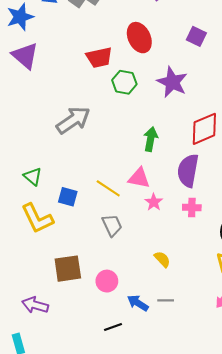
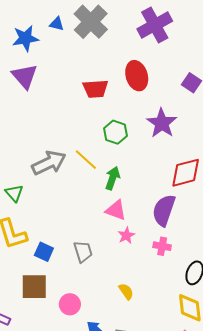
green hexagon: (124, 82) -> (115, 132), moved
gray arrow: (73, 120) -> (49, 163), moved
green arrow: (151, 139) -> (113, 178), moved
yellow line: (108, 188) -> (86, 160), moved
blue square: (68, 197) -> (44, 252), moved

